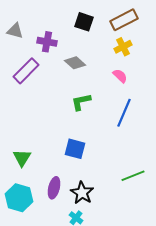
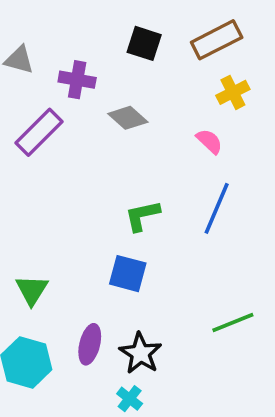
yellow cross: (123, 47) -> (233, 92), moved
green L-shape: (81, 102) -> (142, 216), moved

